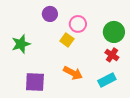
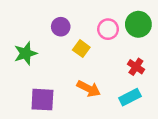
purple circle: (50, 14) -> (61, 27), moved
pink circle: (78, 24) -> (108, 29), moved
green circle: (114, 32) -> (138, 24), moved

